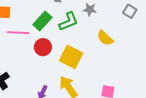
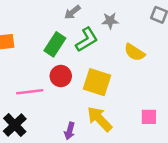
pink line: (18, 33) -> (30, 92), moved

